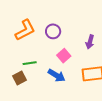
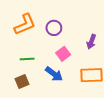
brown square: (19, 78) -> (22, 81), moved

